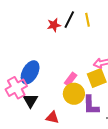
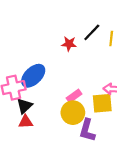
red star: (54, 25) -> (69, 44), moved
red triangle: (52, 117) -> (26, 122), moved, turned -32

